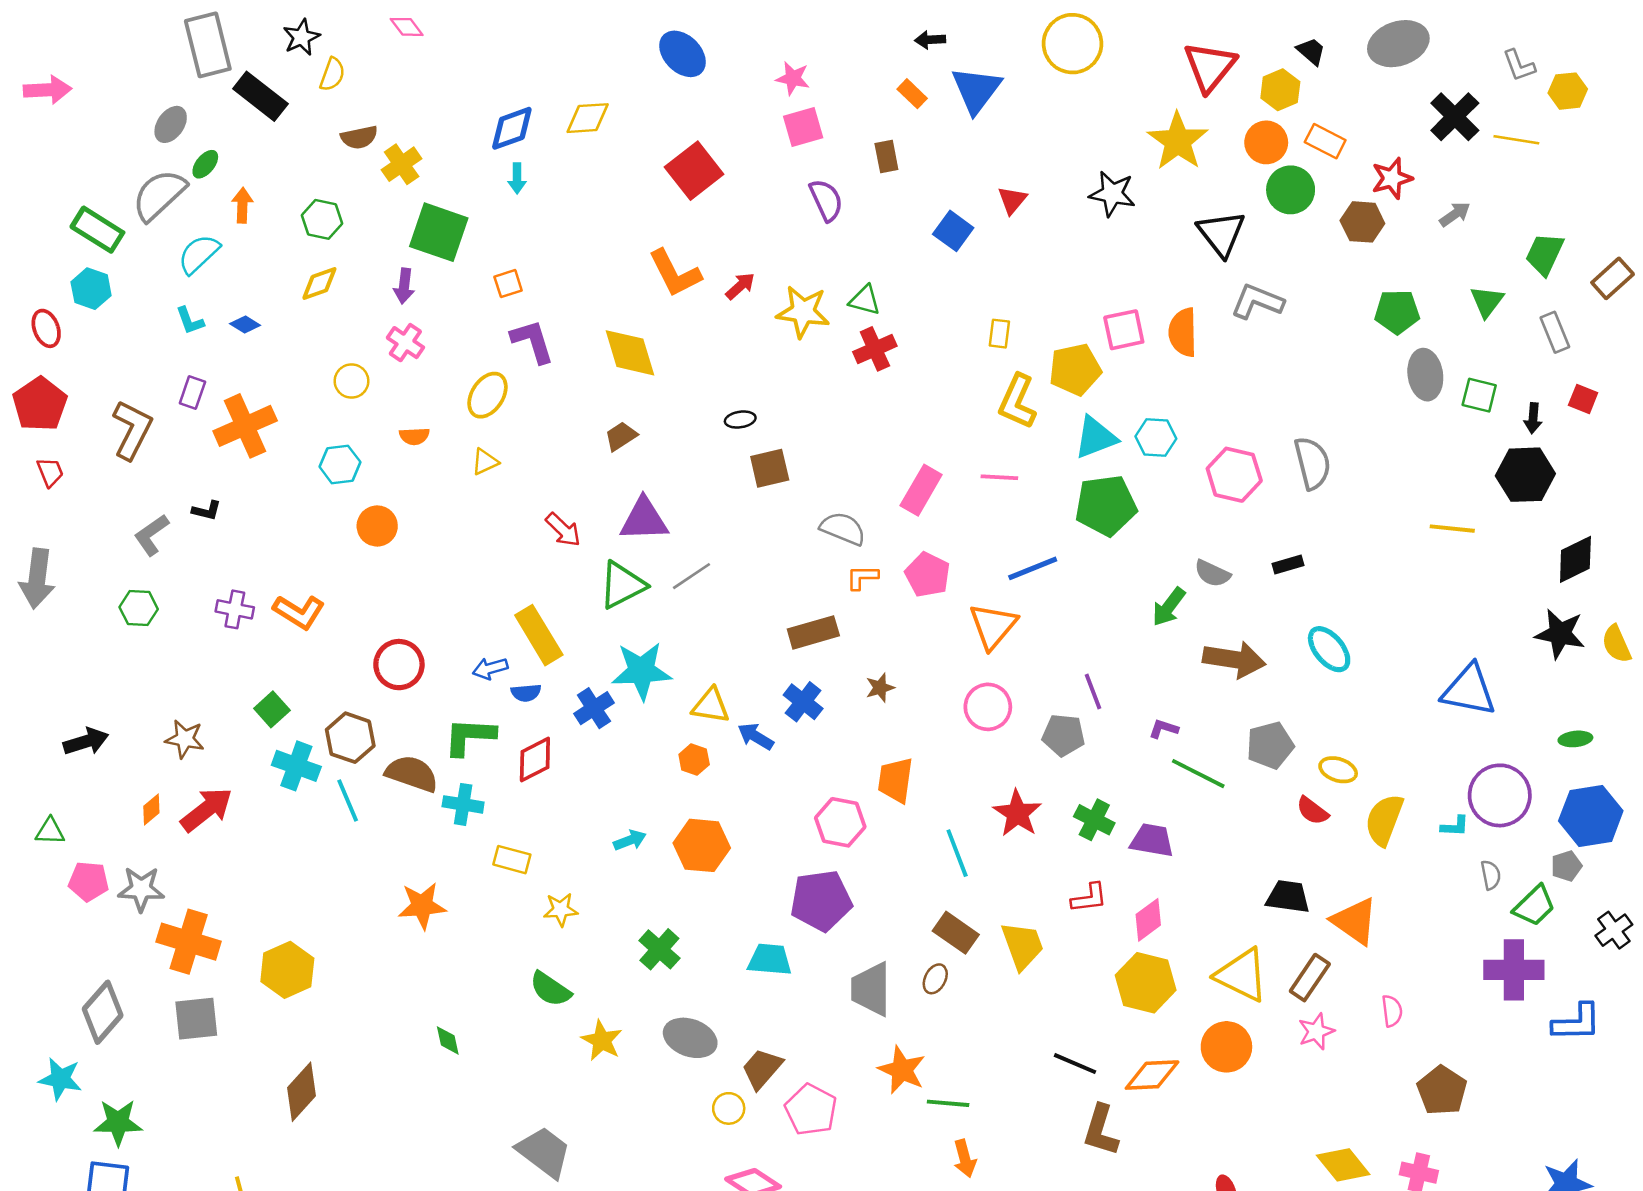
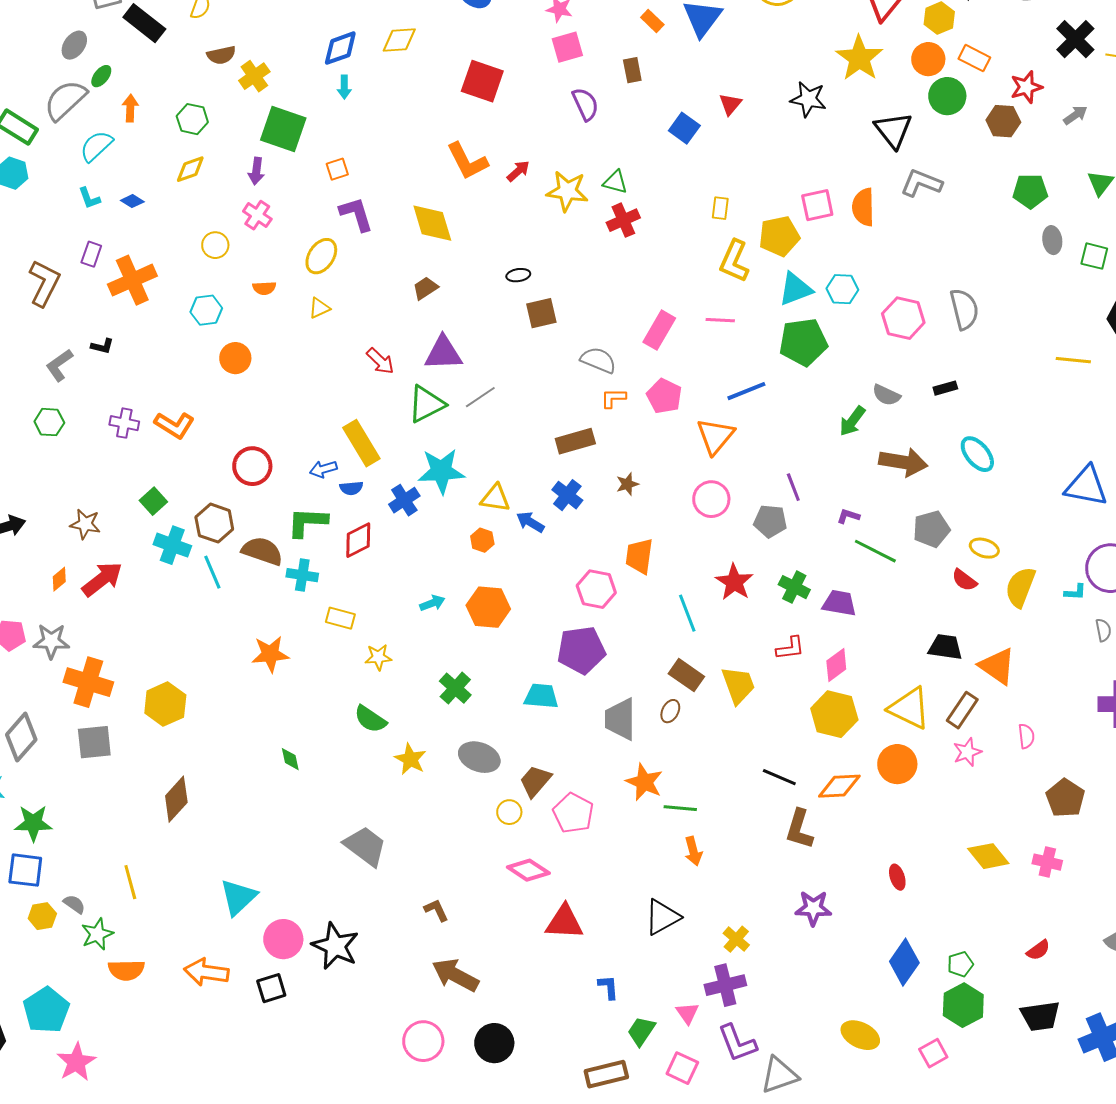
red square: (694, 171) -> (482, 81), turned -33
gray ellipse: (1425, 375) -> (1052, 240), size x0.7

